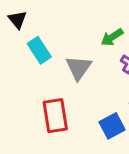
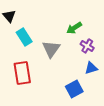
red rectangle: (55, 116) -> (22, 73), moved

